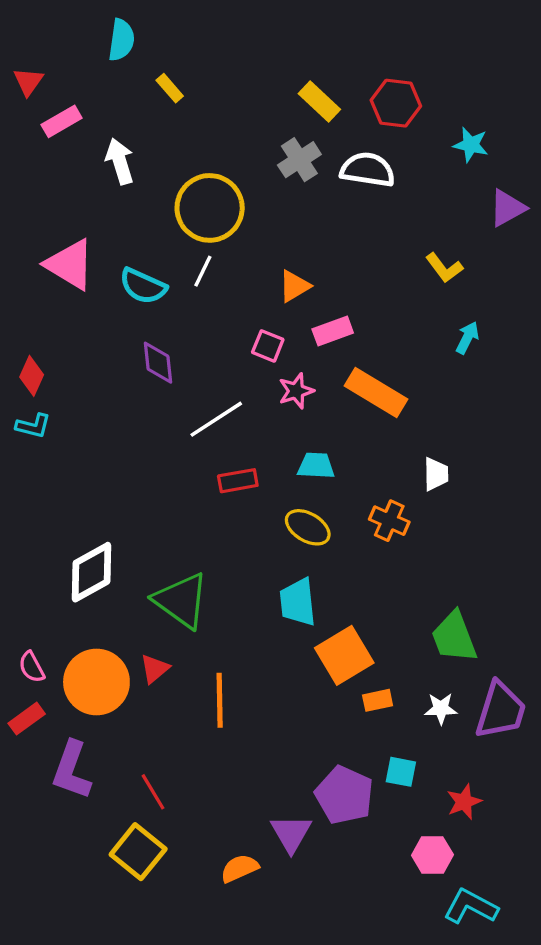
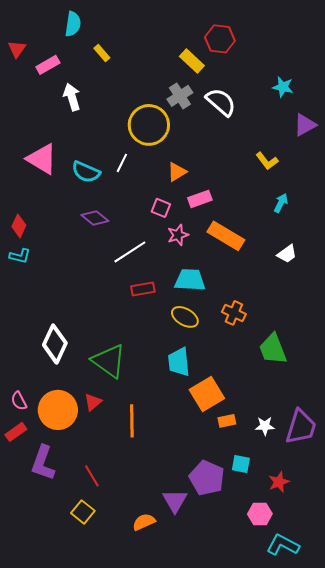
red hexagon: (396, 103) -> (220, 39), moved
pink rectangle: (62, 121) -> (48, 65), moved
white semicircle: (368, 170) -> (221, 102), turned 32
yellow circle: (210, 208) -> (149, 125), moved
purple diamond: (158, 363) -> (95, 218), turned -44
cyan trapezoid: (316, 466) -> (190, 280), size x1.4
white trapezoid: (436, 474) -> (287, 254), moved, turned 55
white diamond: (91, 572) -> (55, 344), turned -36
green trapezoid: (454, 637) -> (273, 349), moved
yellow square: (138, 852) -> (83, 512), size x0.7

